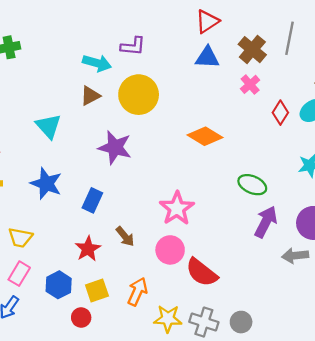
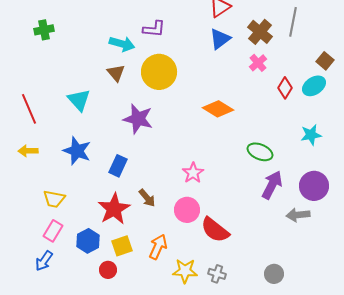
blue triangle: (207, 57) -> (220, 39), turned -40
brown triangle: (90, 96) -> (116, 73), turned -42
pink star: (177, 208) -> (193, 173), size x0.7
red star: (88, 249) -> (114, 209), size x1.4
gray cross: (204, 322) -> (217, 274), size x0.7
gray circle: (241, 322) -> (274, 274), moved

